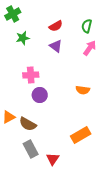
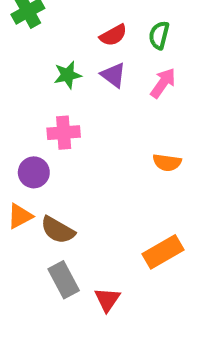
green semicircle: (87, 26) -> (159, 35), moved
green star: (23, 38) -> (68, 75), moved
pink arrow: (90, 48) -> (163, 83), moved
purple circle: (40, 95) -> (34, 172), moved

